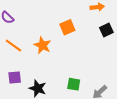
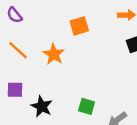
orange square: (67, 27) -> (79, 26), moved

